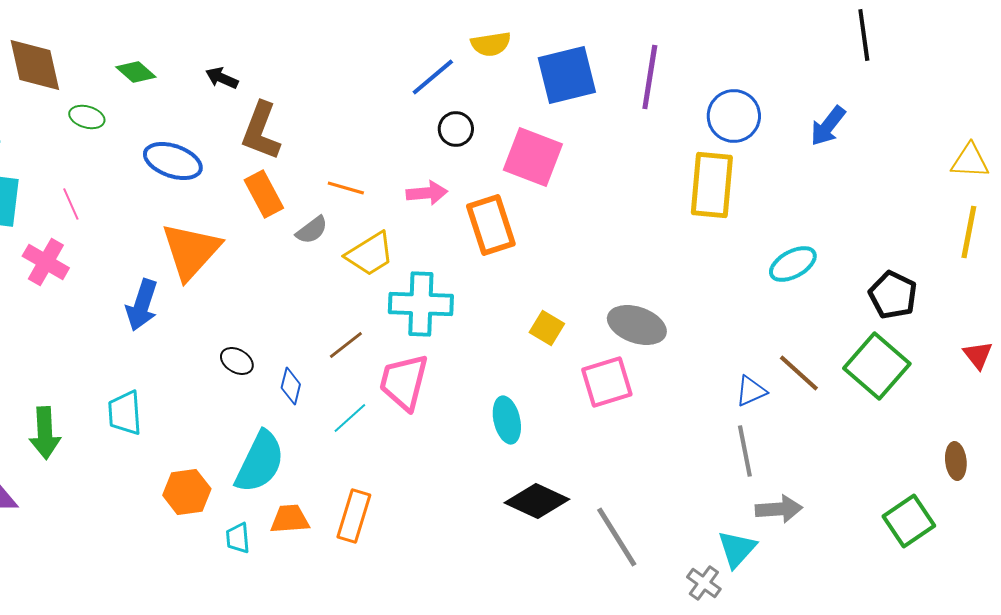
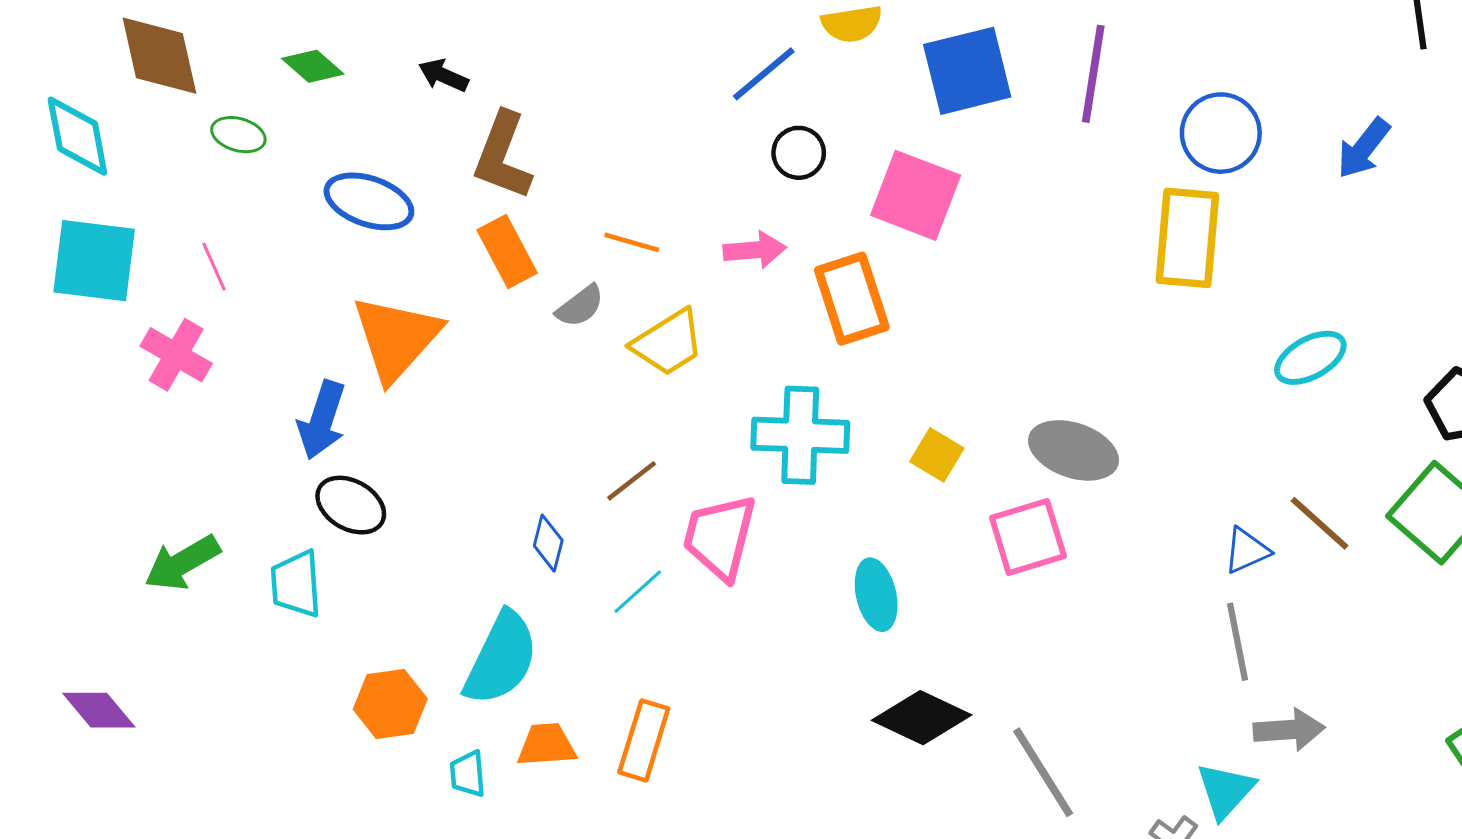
cyan cross: (421, 304) -> (800, 435), moved
black ellipse: (237, 361) -> (351, 505), moved, size x1.4
green arrow: (45, 433) -> (182, 563), moved, turned 63

